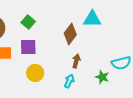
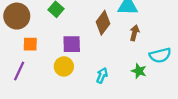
purple square: (28, 47) -> (72, 44), moved
brown arrow: (76, 61) -> (134, 33), moved

